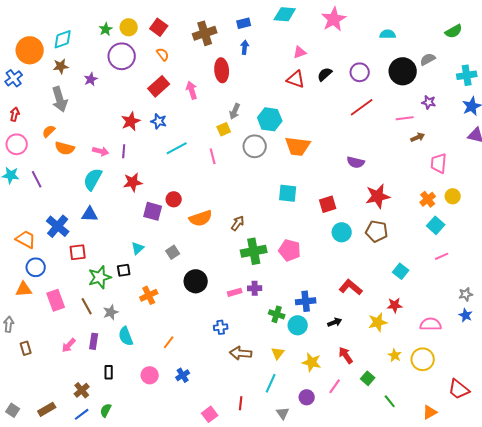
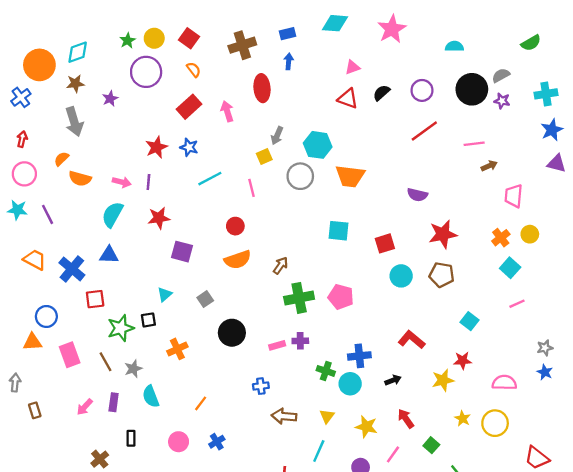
purple star: (429, 102) -> (502, 101), moved
red circle: (174, 199) -> (235, 226), moved
orange trapezoid: (26, 239) -> (35, 260), moved

